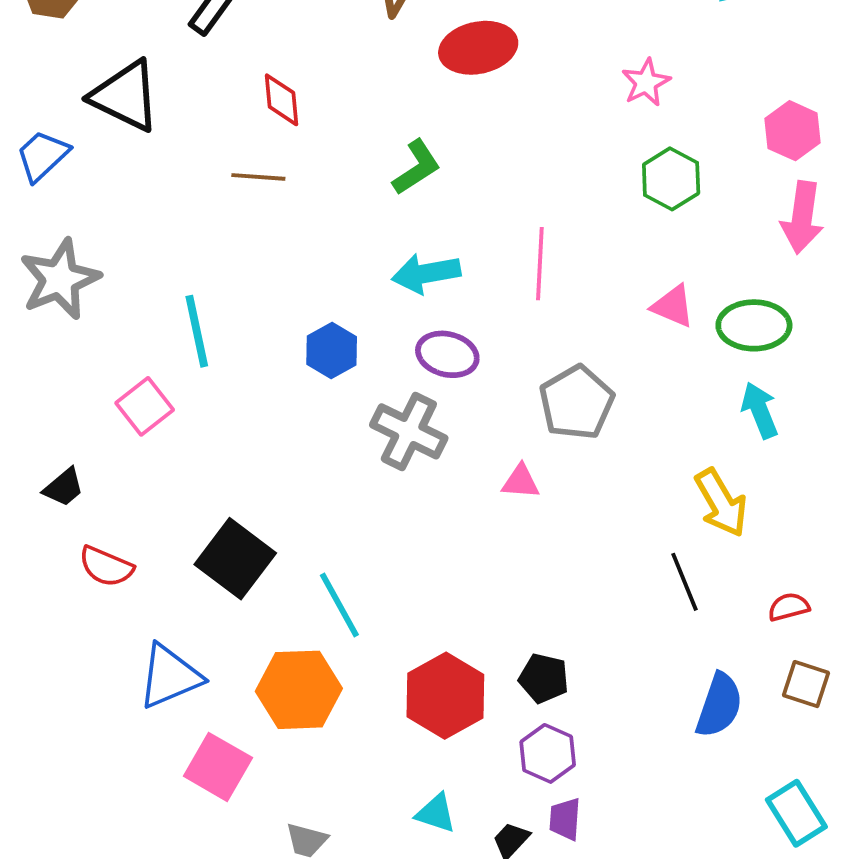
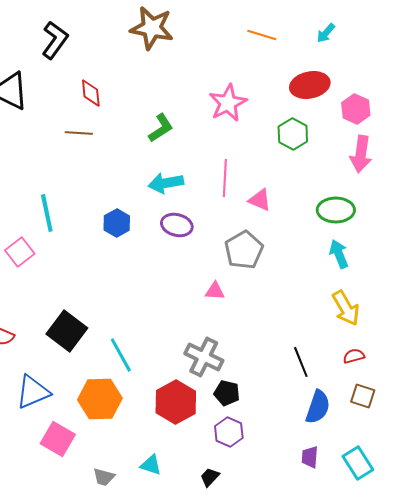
red ellipse: (478, 48) -> (310, 85), moved
pink star: (646, 82) -> (228, 103), moved, size x1.5
pink triangle: (673, 306) -> (260, 200), moved
gray cross: (409, 431) -> (204, 357), moved
yellow arrow: (721, 503) -> (346, 308), moved
black line: (685, 582) -> (301, 362), moved
cyan triangle: (436, 813) -> (151, 465), moved
purple trapezoid: (565, 819) -> (310, 457), moved

